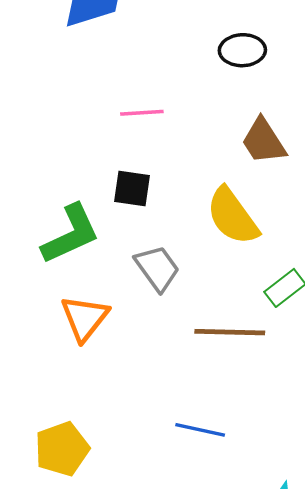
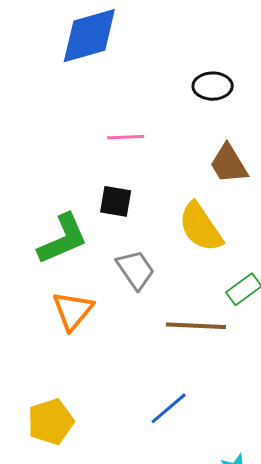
blue line: (200, 430) -> (169, 408), turned -54

